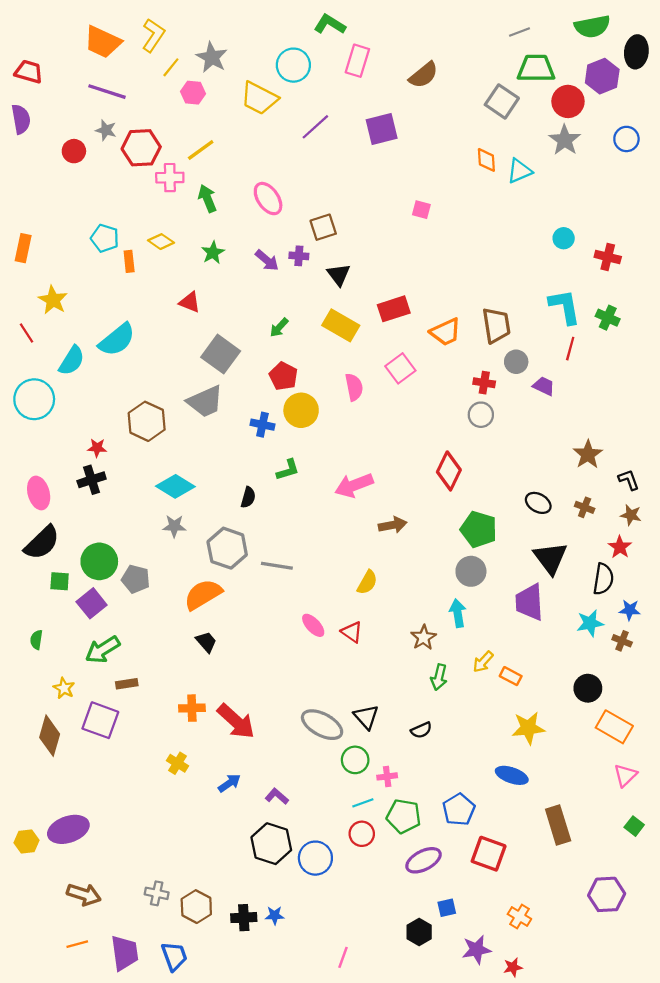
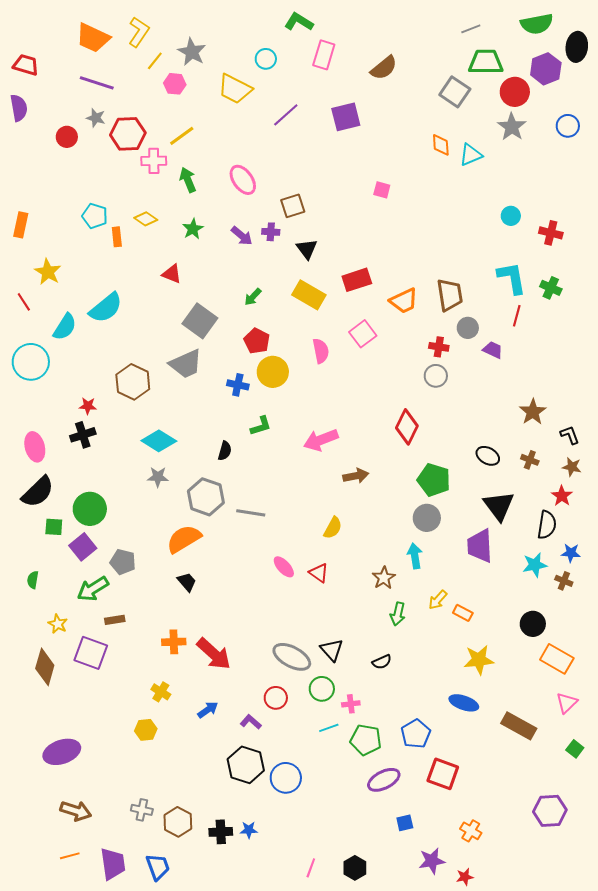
cyan circle: (293, 65) -> (266, 59), size x0.7
gray pentagon: (136, 579) -> (123, 562), moved
brown rectangle: (558, 825) -> (519, 726), moved, turned -44
red circle: (362, 834) -> (276, 698), moved
yellow hexagon: (26, 842) -> (146, 730), moved
black hexagon: (419, 932) -> (355, 868), moved

